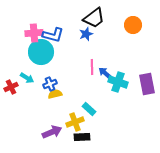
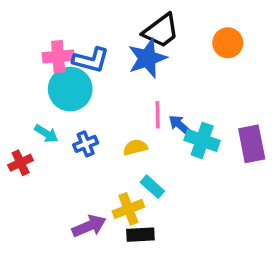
blue star: (86, 34) -> (147, 58), size x1.6
red cross: (11, 87) -> (21, 163), moved
yellow semicircle: (55, 94) -> (135, 147), moved

